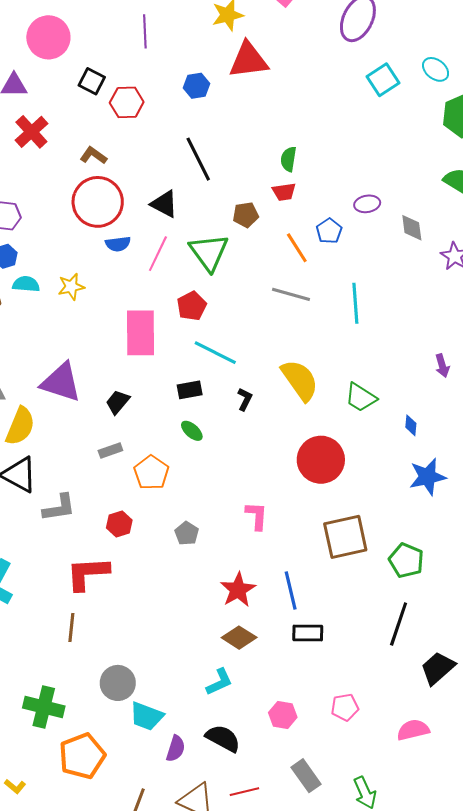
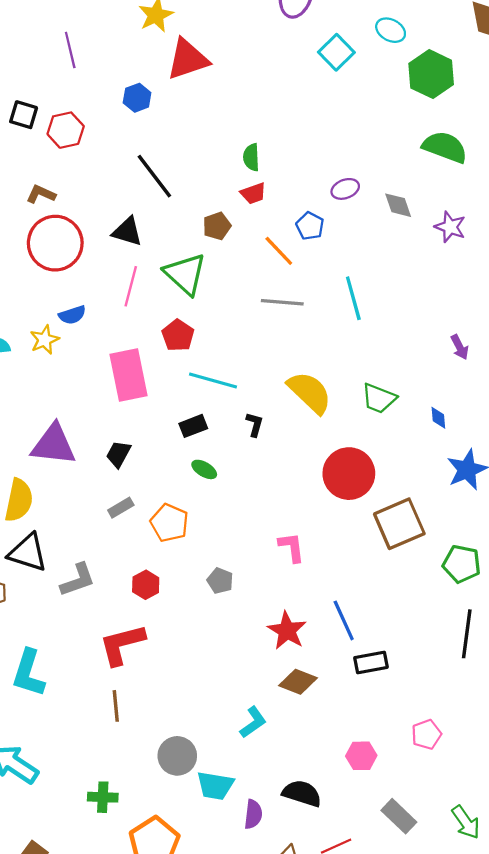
blue semicircle: (118, 244) -> (72, 315), moved
brown square: (345, 537) -> (399, 524), moved
cyan L-shape: (219, 682) -> (253, 722), moved
green cross: (44, 707) -> (103, 797), size x0.7

